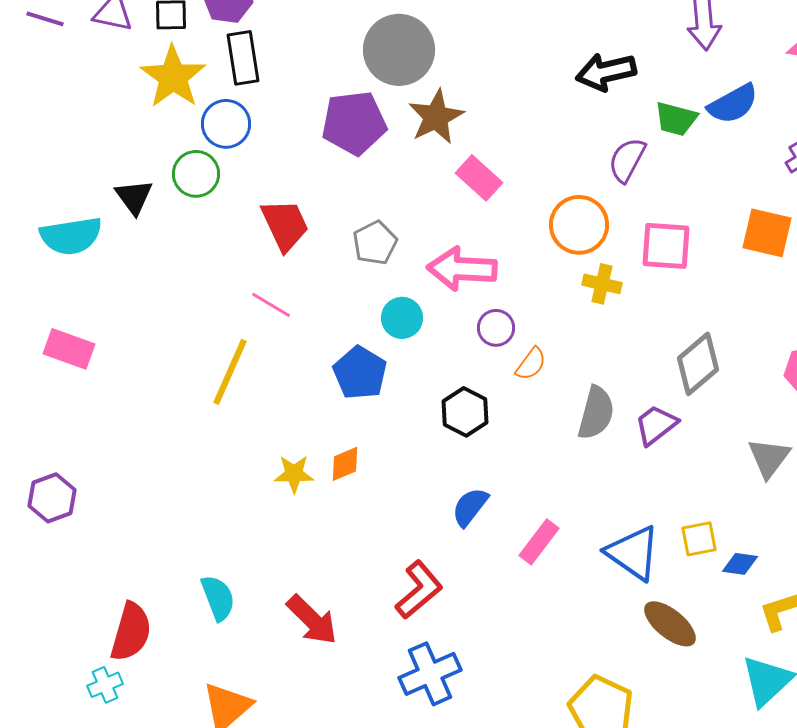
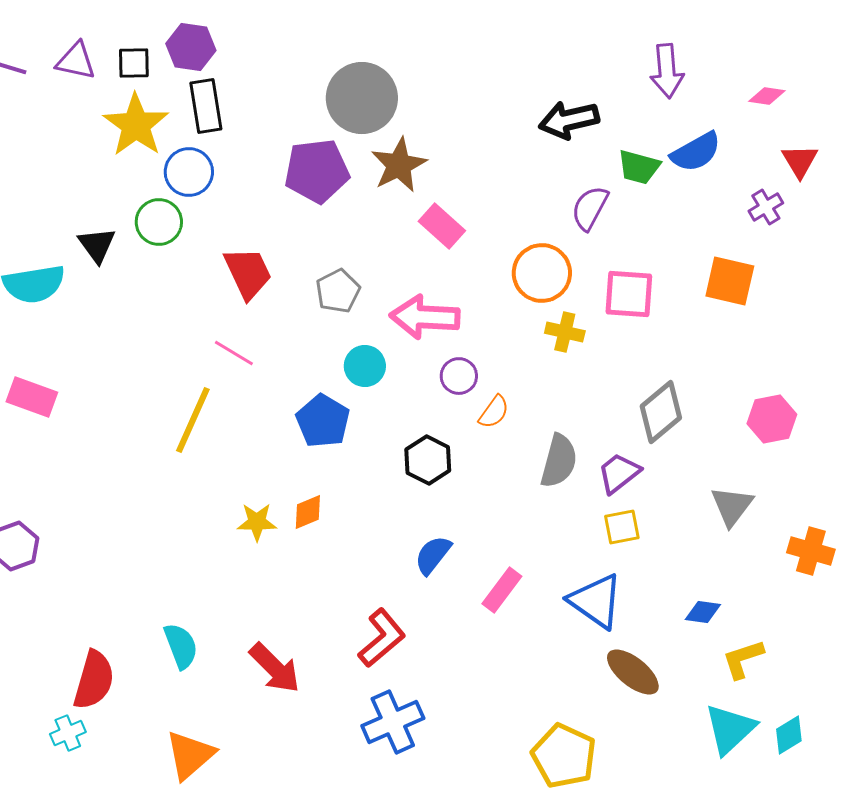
yellow square: (699, 539) -> (622, 527), moved

